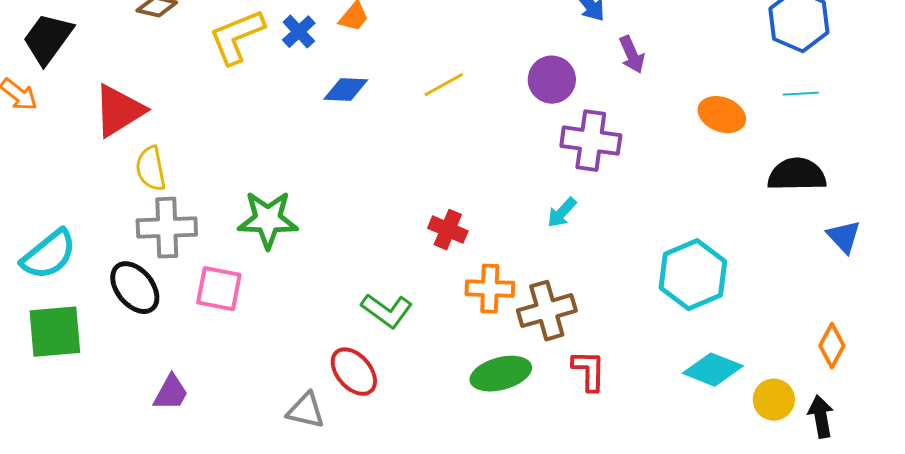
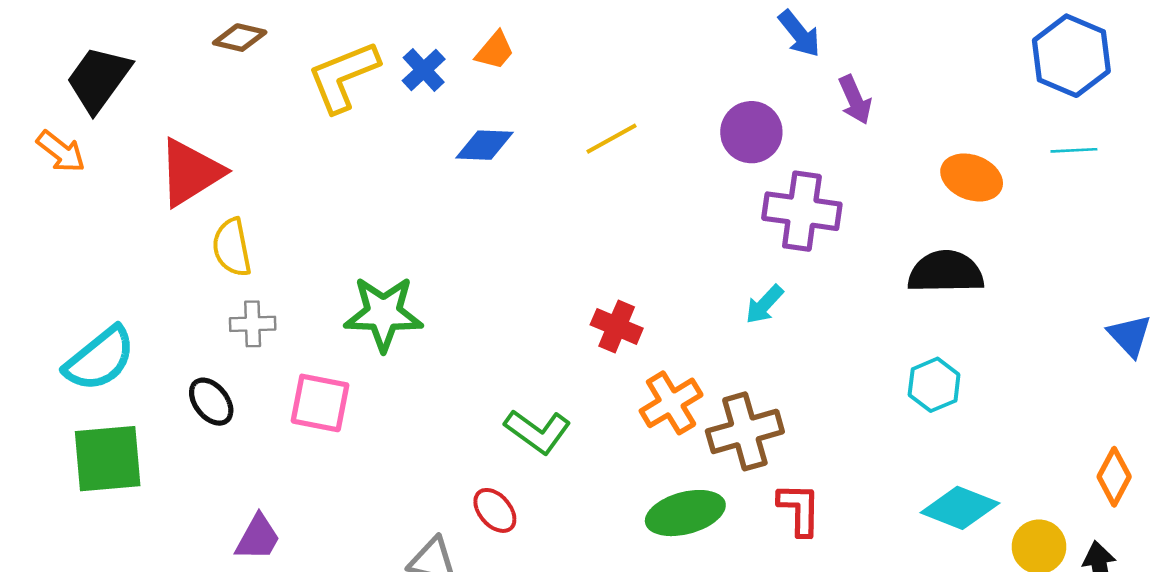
black semicircle: (797, 175) -> (946, 272), moved
gray cross: (167, 228) -> (253, 324), size x0.6
cyan hexagon: (693, 275) -> (934, 385), size x0.6
black ellipse: (135, 288) -> (211, 402), size x0.7
orange cross: (490, 289) -> (671, 403), turned -33
red ellipse: (354, 372) -> (495, 510), size x0.7

